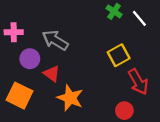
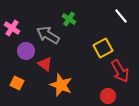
green cross: (114, 11) -> (69, 19), moved
pink cross: (14, 32) -> (12, 28), turned 35
orange square: (19, 96) -> (17, 83), size x0.6

